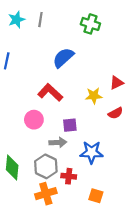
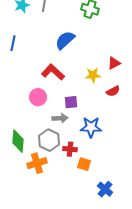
orange cross: (46, 194) -> (37, 163), moved
orange square: (96, 196) -> (84, 164), moved

